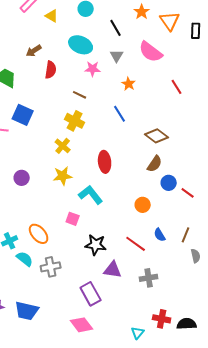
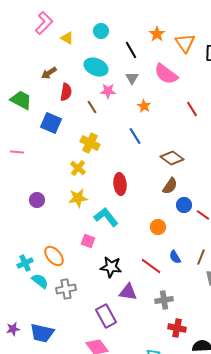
brown line: (80, 95) -> (92, 107), moved, turned 32
blue square: (23, 115) -> (51, 123), moved
red cross: (162, 319) -> (177, 328), moved

